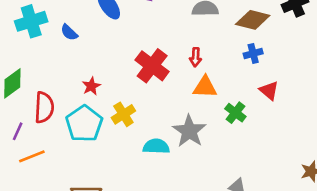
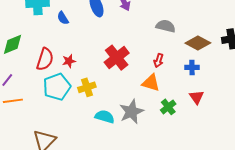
red arrow: (196, 57) -> (159, 60), moved
red semicircle: (44, 107) -> (45, 59), moved

